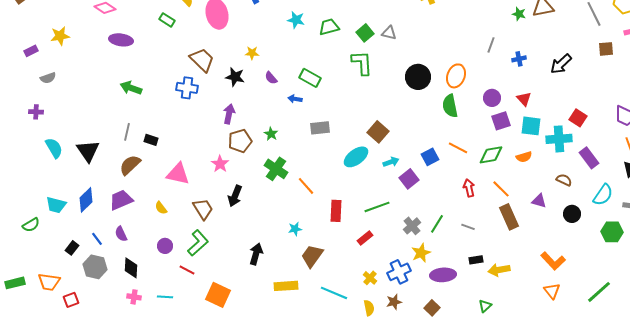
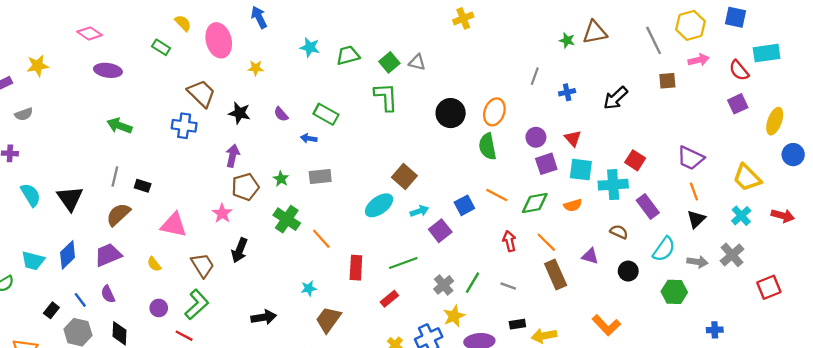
yellow star: (252, 53) -> (256, 68), moved
gray rectangle: (320, 128) -> (320, 176), moved
black arrow: (256, 254) -> (264, 317), turned 65

